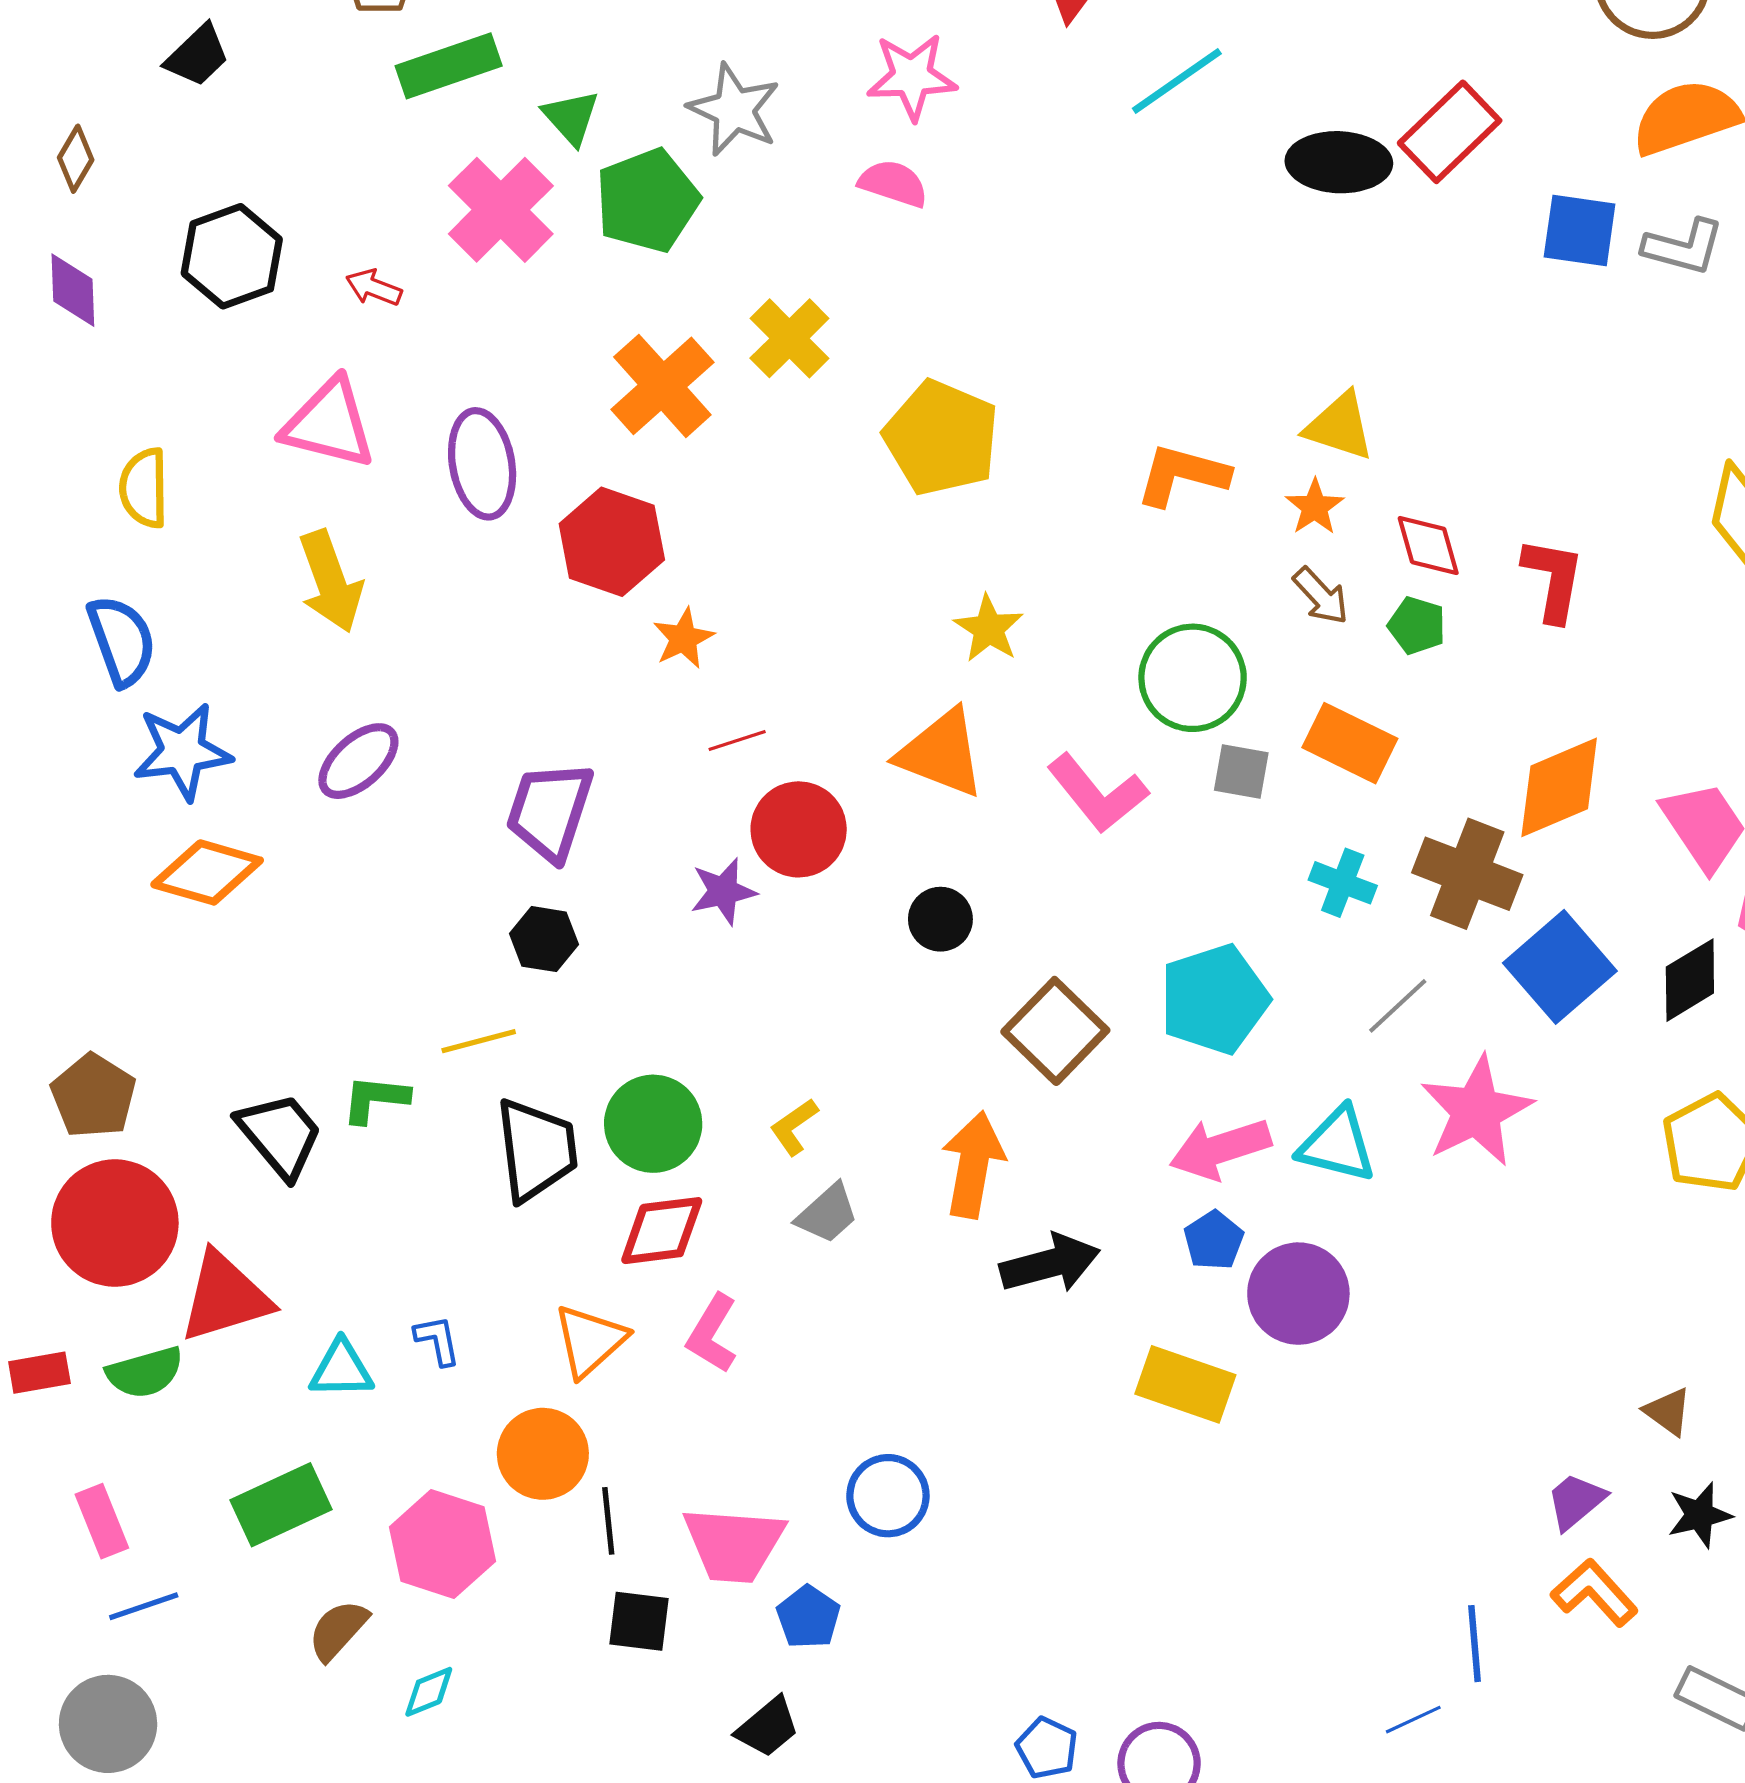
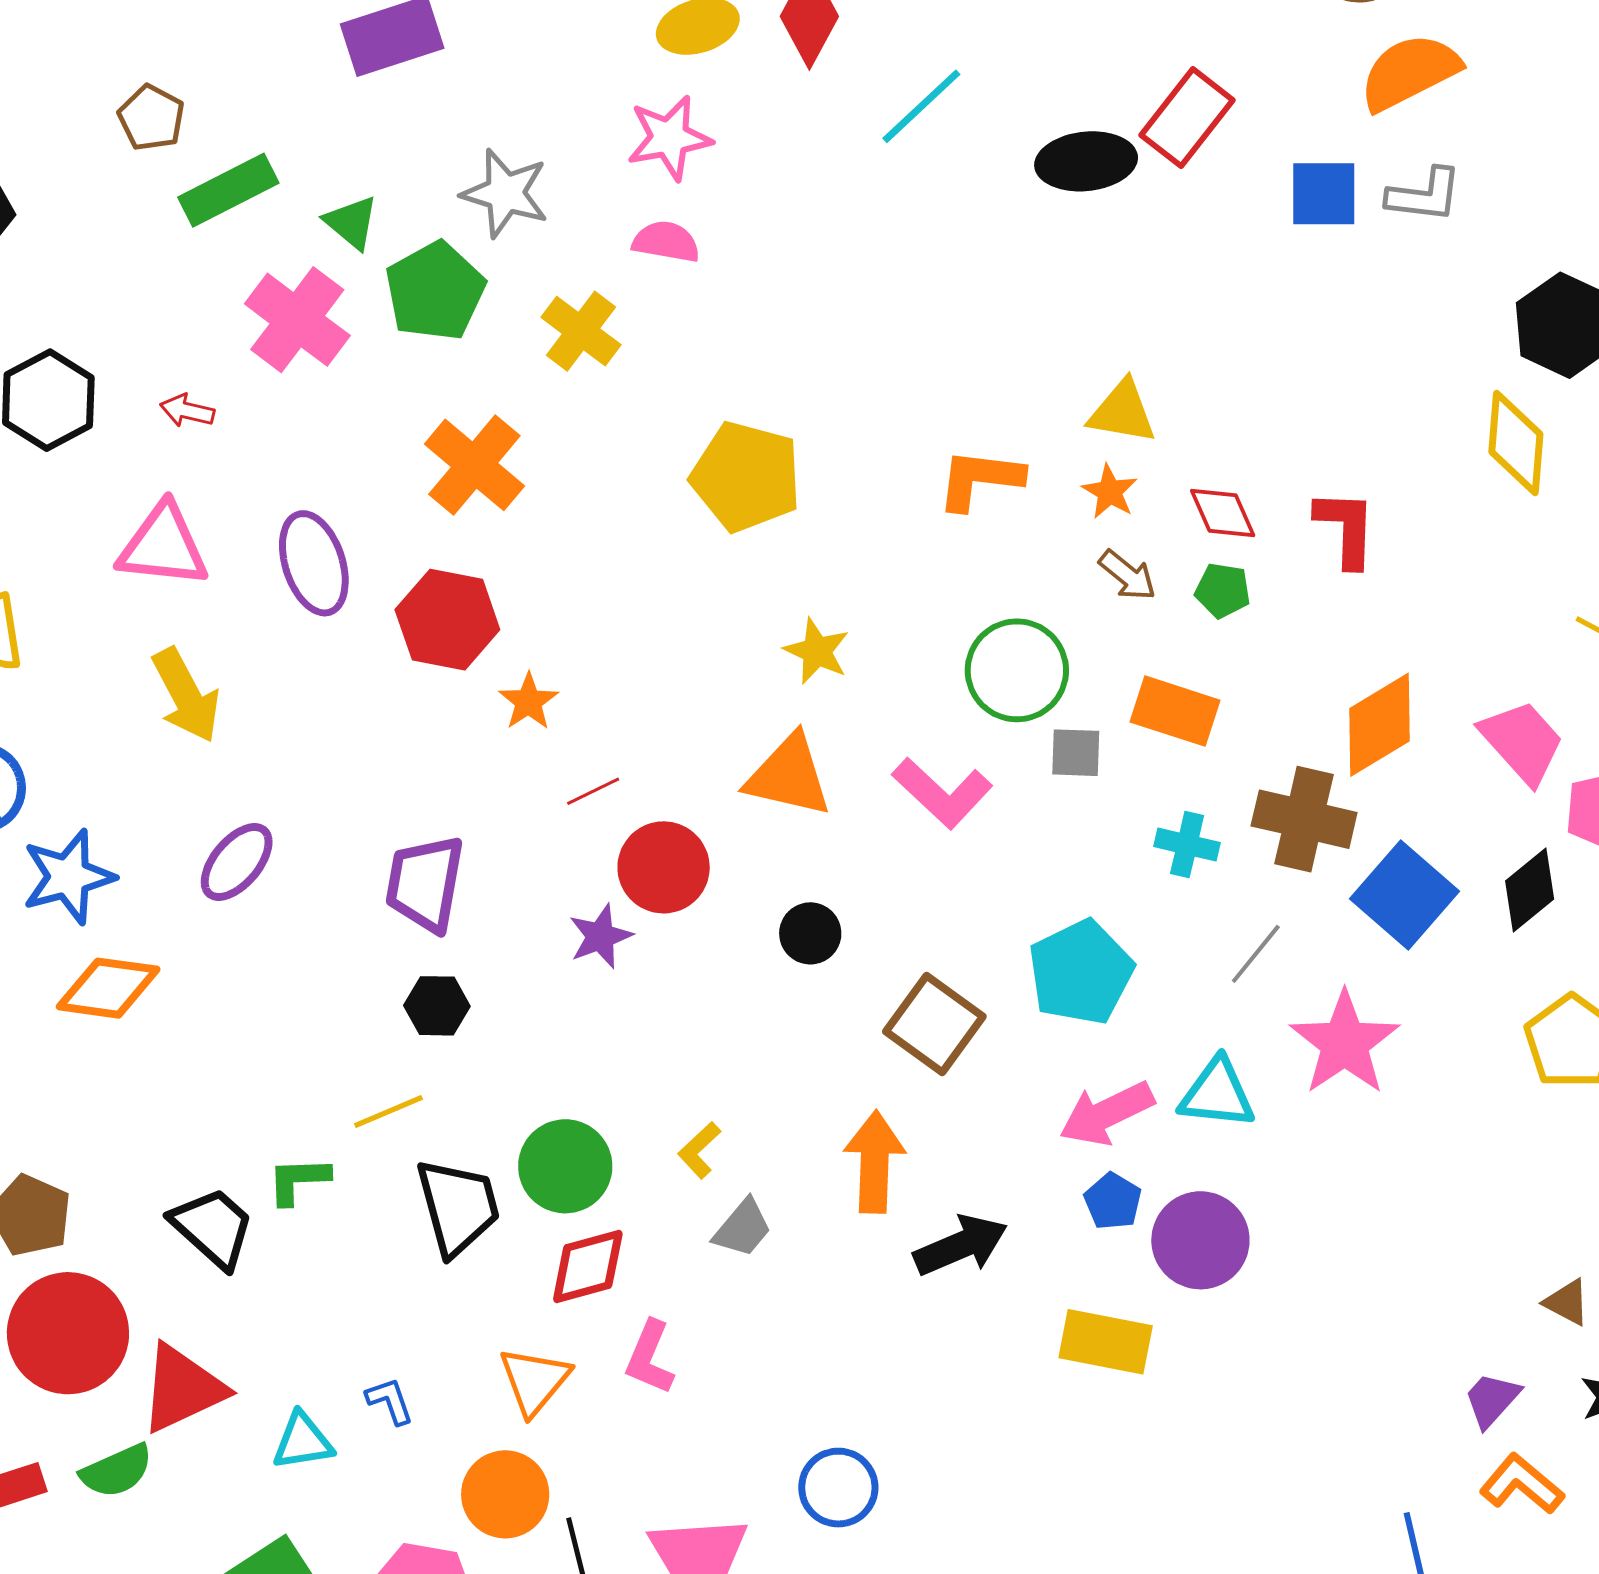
yellow cross: (789, 338) -> (581, 331), moved

